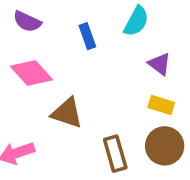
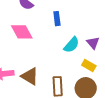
cyan semicircle: (136, 21) -> (72, 45), moved
brown triangle: (67, 113) -> (30, 76), moved

